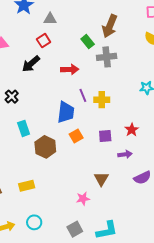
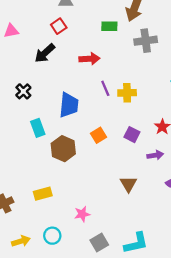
green rectangle: (88, 42) -> (109, 26), turned -48
gray cross: (107, 57) -> (146, 41), moved
blue trapezoid: (66, 112) -> (69, 105), moved
purple square: (105, 136) -> (132, 135), turned 32
pink star: (83, 199) -> (82, 214), moved

